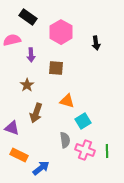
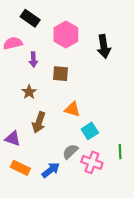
black arrow: (96, 43) -> (104, 46), size x1.5
gray semicircle: (65, 140) -> (70, 152), turned -126
green line: (107, 151) -> (120, 152), moved
blue arrow: (41, 168) -> (51, 170), moved

